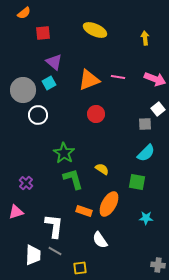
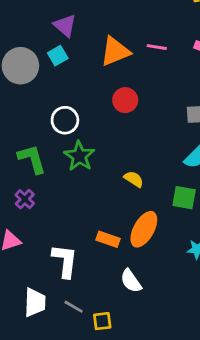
white circle: (38, 115) -> (65, 120), moved
green L-shape: (73, 179) -> (32, 159), moved
gray line: (55, 251) -> (74, 307), moved

